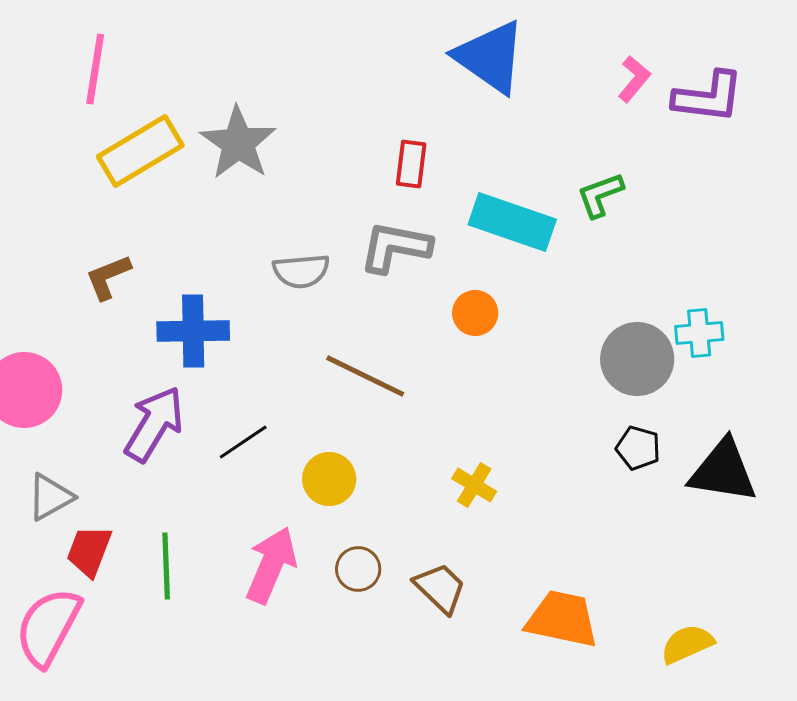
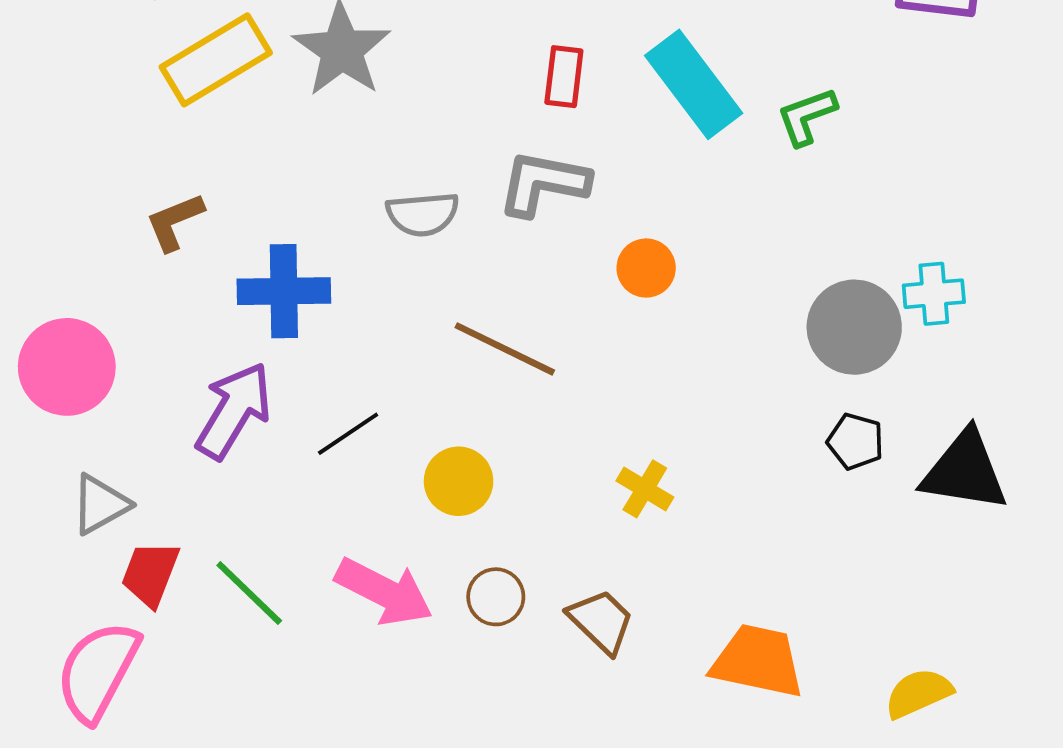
cyan rectangle: (512, 222) -> (694, 84), moved, turned 34
pink arrow: (271, 565) -> (384, 592), turned 94
green line: (166, 566) -> (249, 593), turned -44

